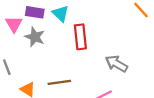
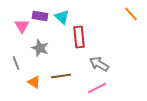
gray star: (35, 37) -> (40, 48), moved
gray arrow: (116, 64) -> (99, 64), moved

